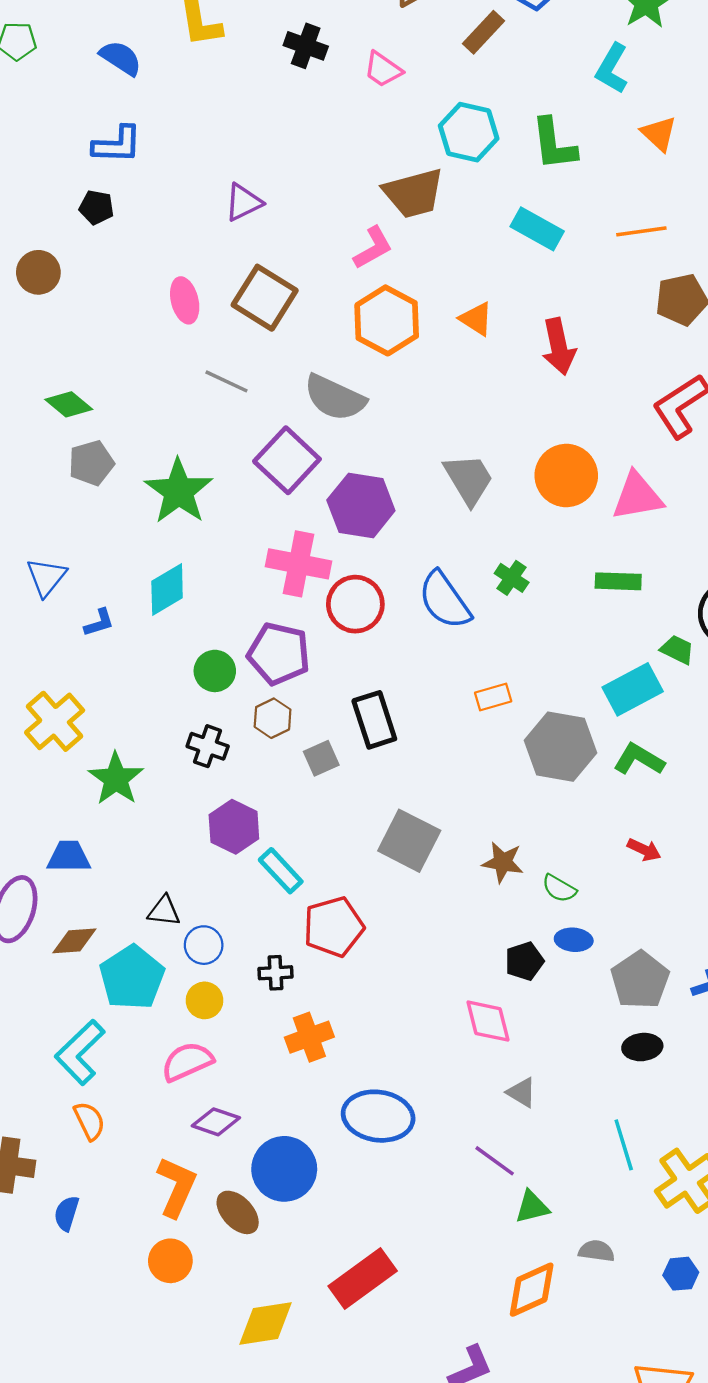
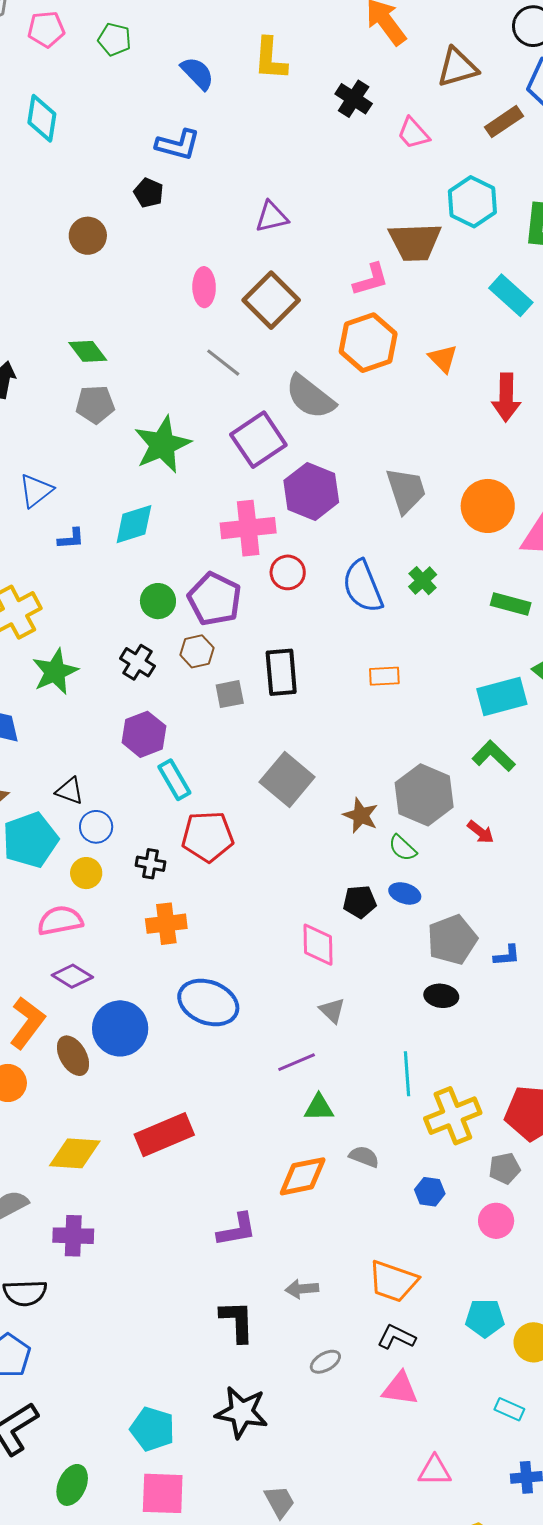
pink cross: (298, 564) -> (248, 528), turned -30
red circle: (355, 604) -> (288, 572), size x0.7
gray hexagon: (561, 747) -> (424, 795), moved
purple line: (495, 1161) -> (297, 1062), turned -72

